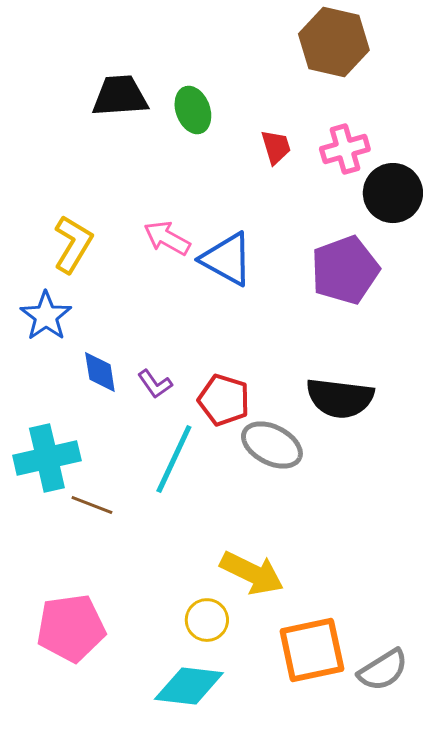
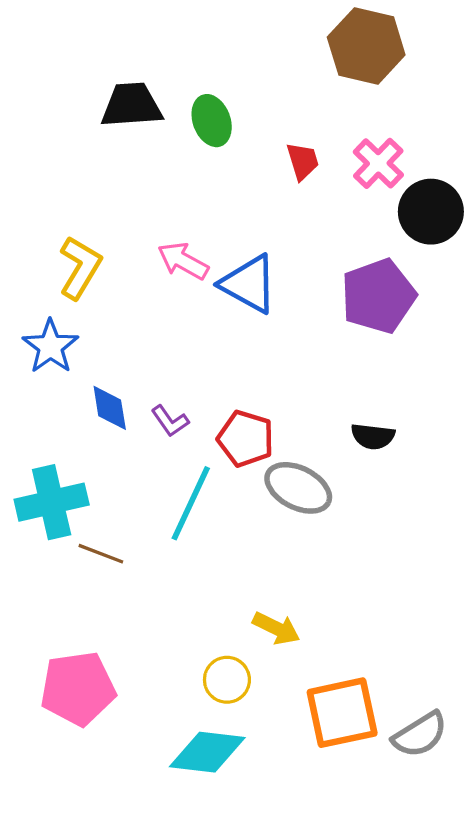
pink cross: (345, 149) -> (378, 163), turned -30
black semicircle: (340, 398) -> (373, 436), size x0.6
yellow arrow: (252, 573) -> (276, 628), size x0.7

